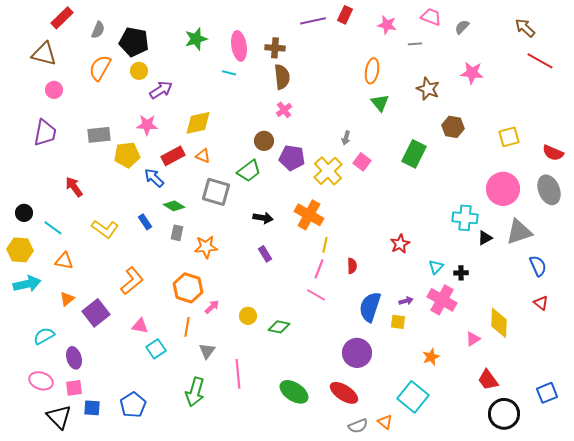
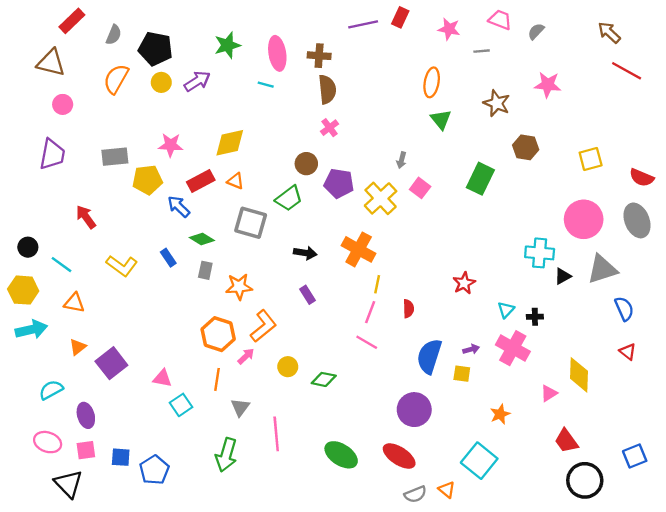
purple arrow: (161, 90) -> (197, 81), moved
orange L-shape: (132, 281) -> (263, 326), moved
blue square: (92, 408) -> (121, 457), moved

